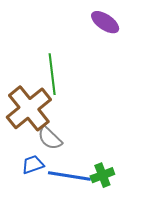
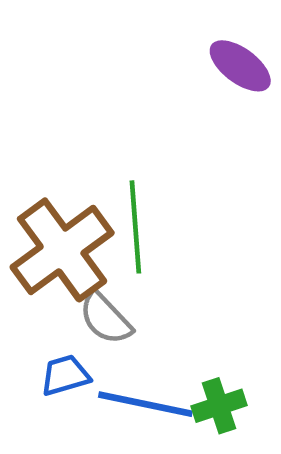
green line: (52, 74) -> (135, 227), moved

